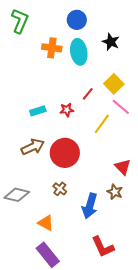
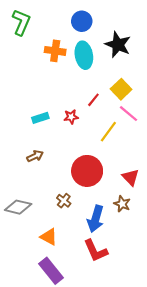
black star: (111, 42) -> (118, 45), size x1.4
brown arrow: (33, 147) -> (35, 156), size x0.7
red circle: (65, 153) -> (87, 171), moved
red L-shape: (103, 247) -> (96, 251), moved

